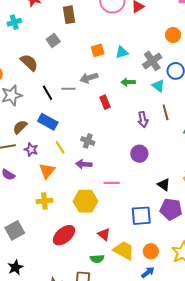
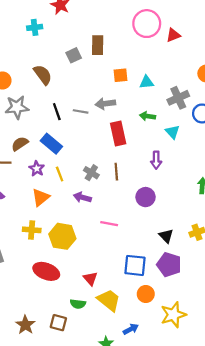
brown rectangle: (69, 15) -> (98, 45), moved
cyan triangle: (158, 86) -> (172, 132), moved
red rectangle: (105, 102) -> (118, 134), size x1.5
brown line: (166, 112) -> (116, 172), moved
purple star: (31, 150) -> (37, 169), moved
yellow hexagon: (85, 201) -> (62, 236), moved
red ellipse: (64, 235) -> (46, 271), turned 50
orange circle: (151, 251) -> (146, 294), moved

